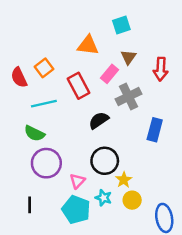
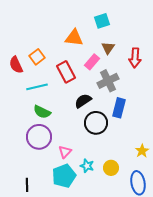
blue rectangle: (155, 130) -> (119, 108), moved
green semicircle: (34, 133) -> (42, 112), moved
black circle: (105, 161) -> (96, 123), moved
yellow star: (124, 180) -> (142, 151), moved
black line: (30, 205) -> (27, 185), moved
cyan pentagon: (76, 210) -> (64, 176), turned 30

